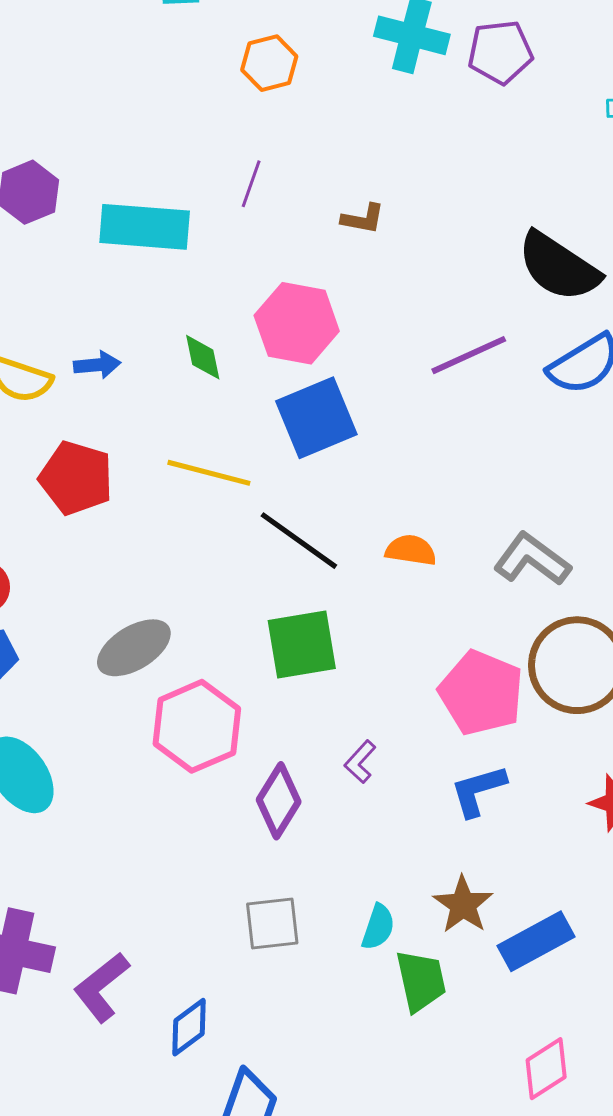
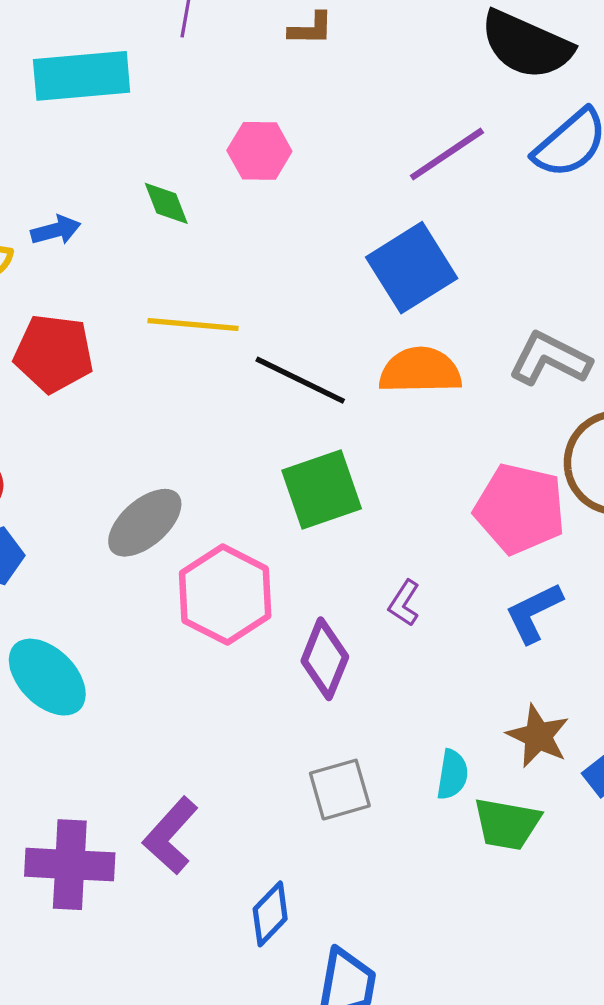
pink hexagon: (297, 323) -> (259, 151), size x0.7
blue square: (316, 418) -> (412, 268), moved
orange semicircle: (411, 550) -> (420, 371), size x1.5
green trapezoid: (421, 981) -> (507, 824), turned 122
purple L-shape: (101, 987) -> (171, 836), moved

